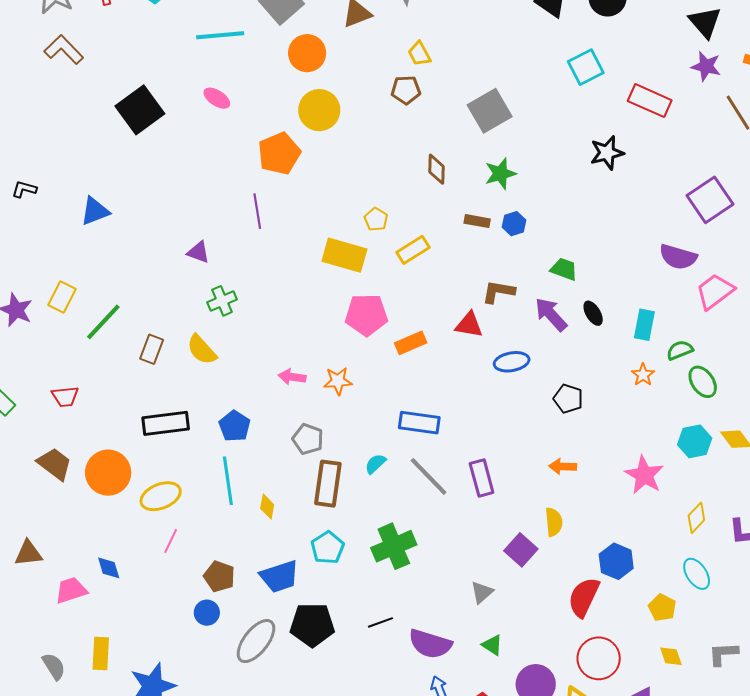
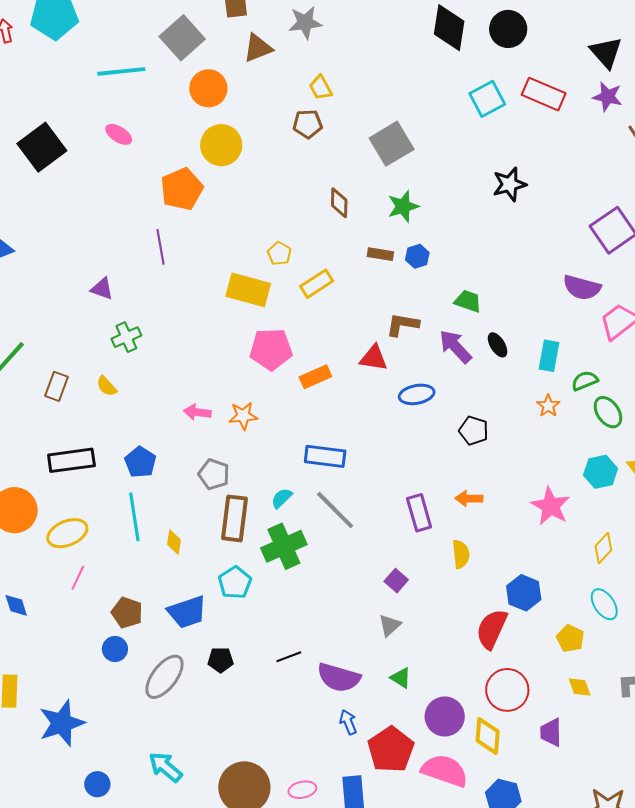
red rectangle: (650, 101) -> (544, 94), moved
yellow semicircle: (202, 350) -> (107, 386), size x0.7
purple rectangle: (482, 478) -> (419, 513), moved
green cross: (394, 546) -> (284, 546), moved
purple square: (521, 550) -> (396, 581), moved, size x0.7
black pentagon: (312, 625) -> (221, 660), size x0.6

